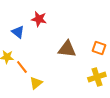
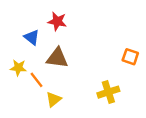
brown triangle: (67, 49) -> (57, 58), moved
yellow cross: (97, 77) -> (108, 92), moved

